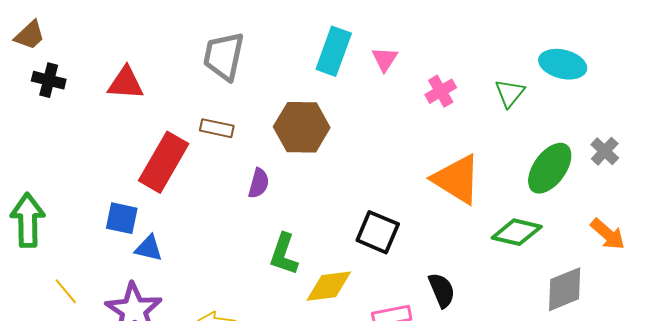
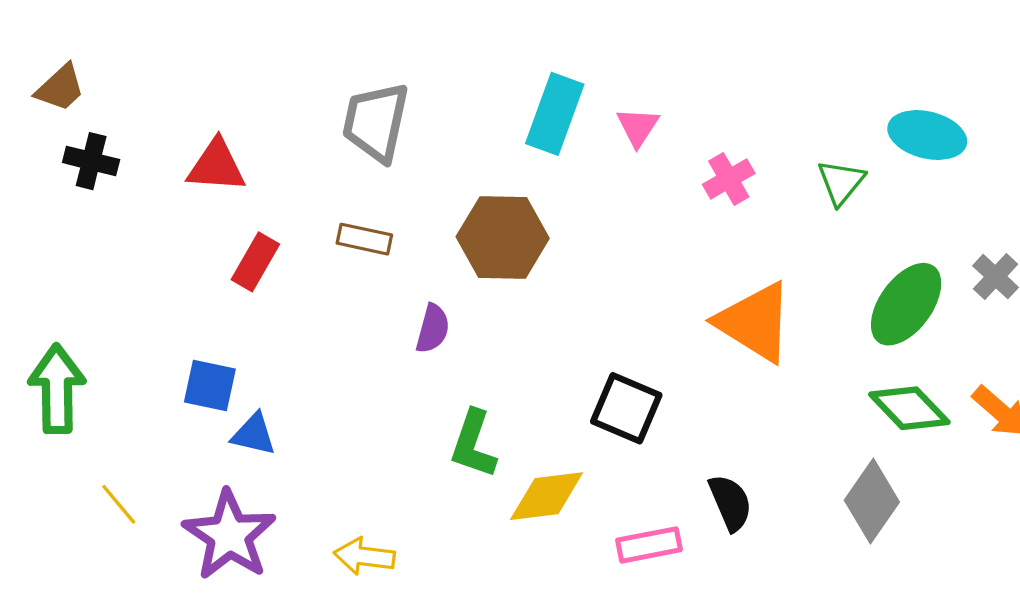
red rectangle: (164, 162) -> (255, 262), moved, size x0.6
green diamond: (517, 232) -> (909, 408), moved, turned 33
gray diamond: (565, 289) -> (872, 501), moved, turned -33

